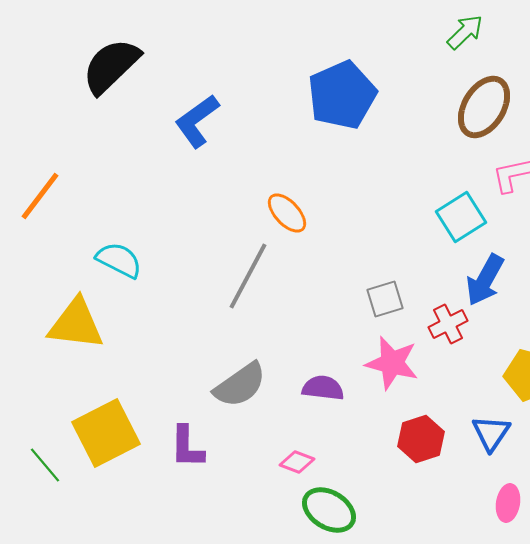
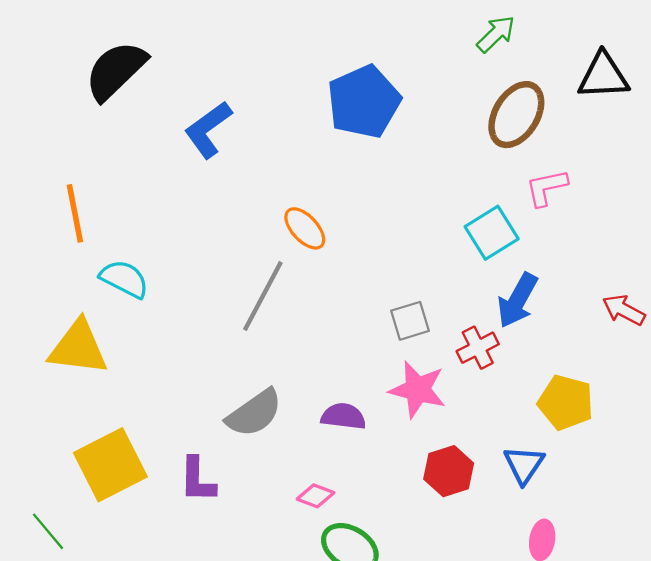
orange line: (40, 196) -> (75, 213), moved, turned -48
green line: (45, 465) -> (48, 531), moved

